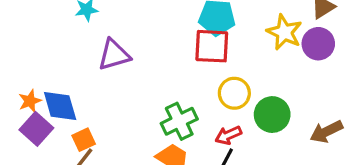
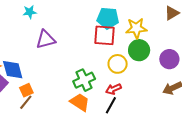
yellow star: (284, 32) -> (136, 28), moved, turned -30
purple circle: (318, 44) -> (169, 59), moved
green circle: (272, 115) -> (139, 50), moved

